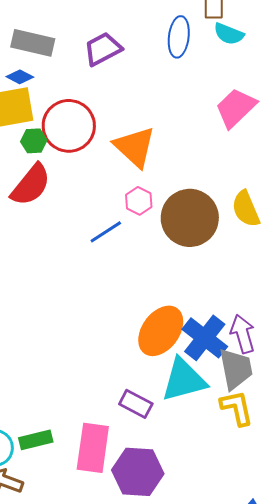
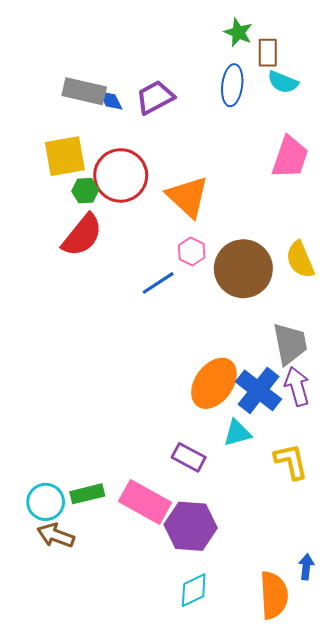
blue diamond: (20, 77) -> (111, 100), moved, turned 36
pink trapezoid: (236, 108) -> (290, 157), turned 153
gray trapezoid: (236, 369) -> (290, 344), moved
cyan triangle: (184, 380) -> (237, 433), size x0.6
pink rectangle: (93, 448) -> (145, 502), turned -69

